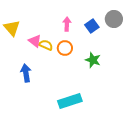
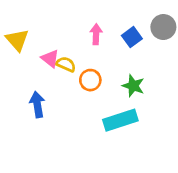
orange circle: (65, 48) -> (90, 80), moved
cyan rectangle: (70, 101) -> (120, 120), moved

